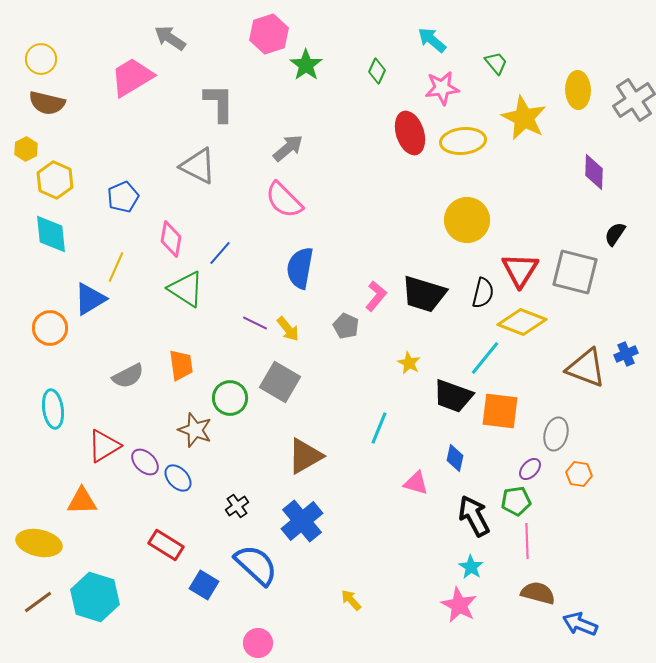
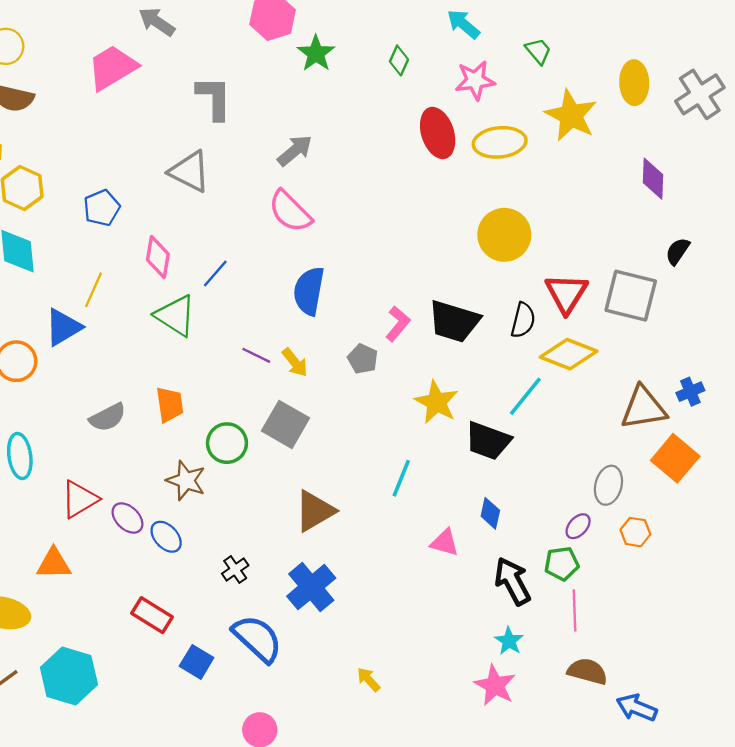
yellow star: (409, 363) -> (436, 402), size x1.6
brown triangle: (586, 368) -> (644, 408), turned -30
orange square: (500, 411) -> (675, 458), moved, turned 33

